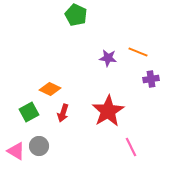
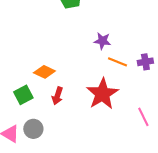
orange line: (138, 52) -> (117, 62), moved
pink line: (131, 147) -> (143, 117), moved

